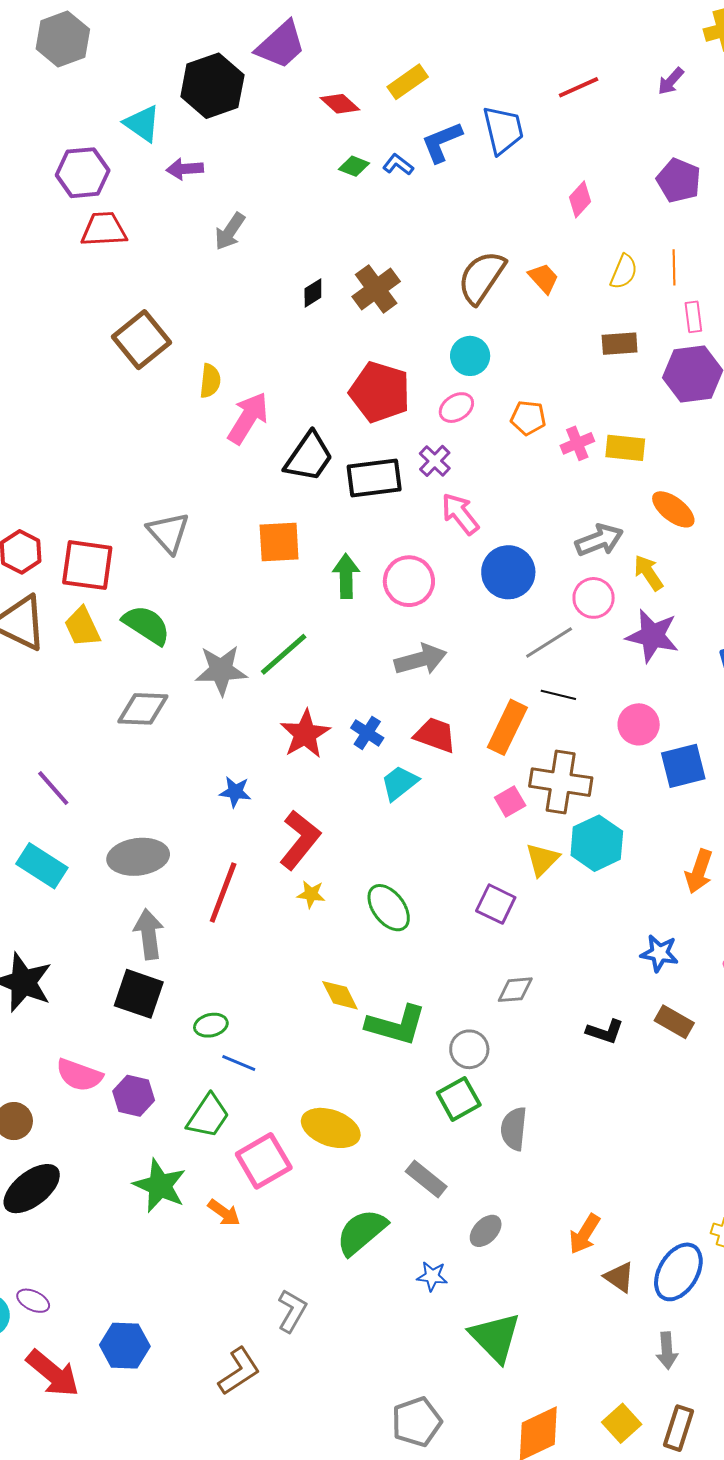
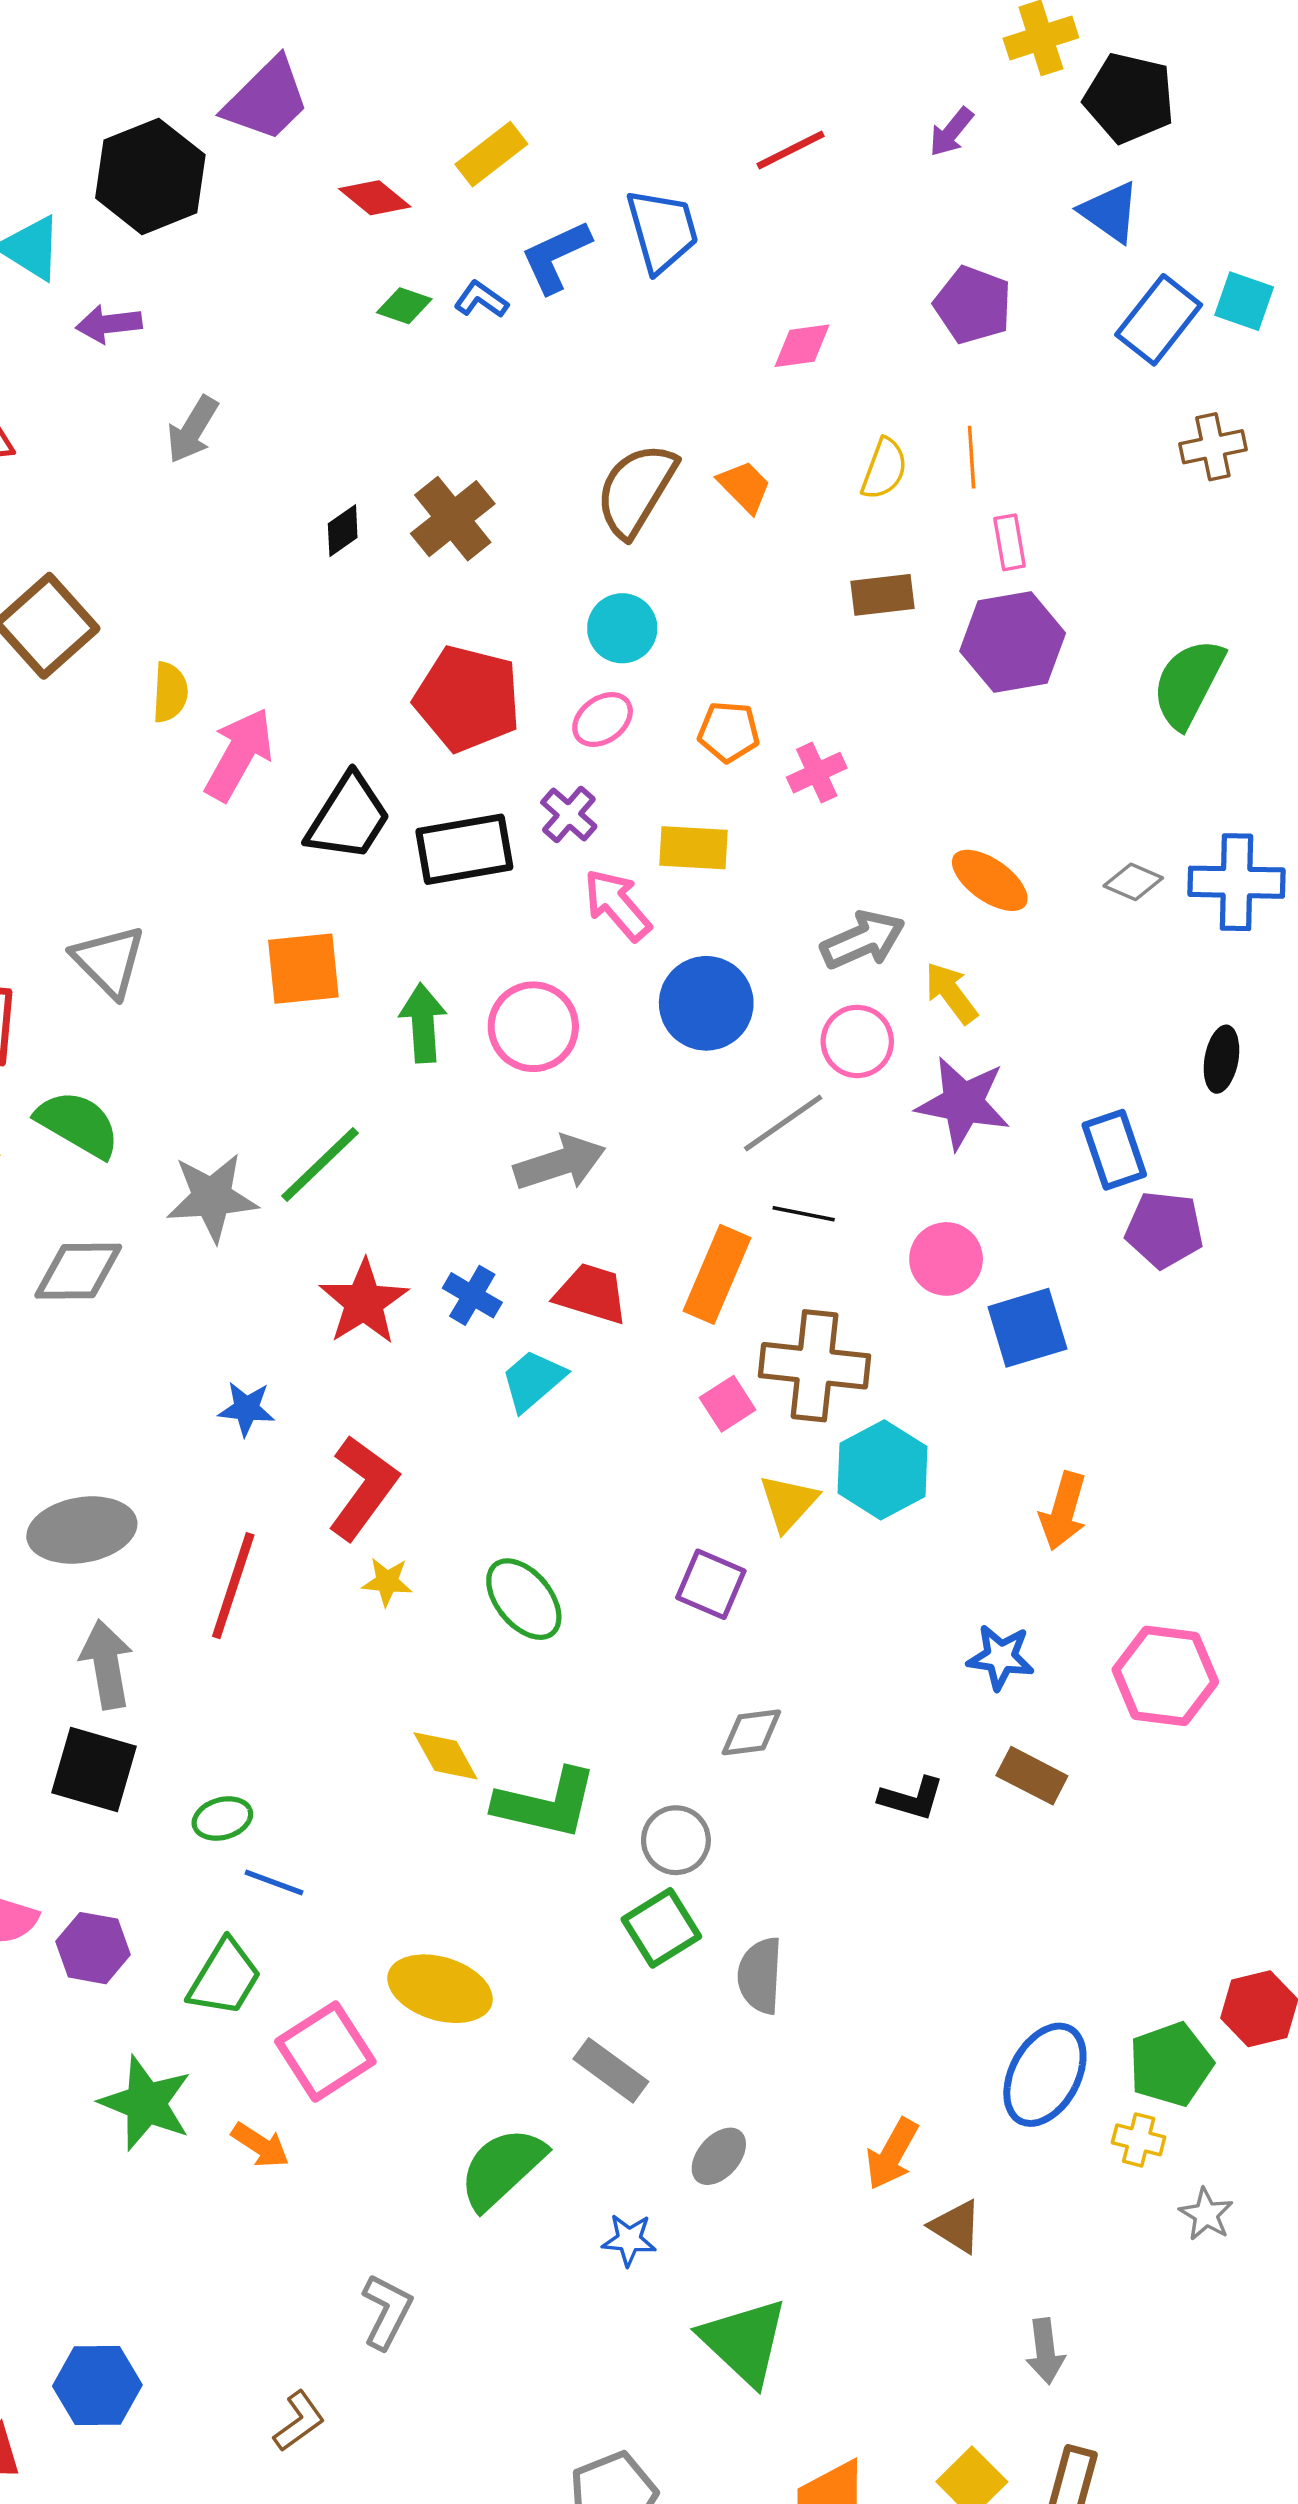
pink diamond: (580, 199) -> (802, 346), turned 42
yellow rectangle: (625, 448) -> (694, 848), moved
blue ellipse: (678, 1272) -> (1045, 2075), moved
brown L-shape: (239, 1371) -> (299, 2421), size x0.7

